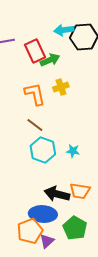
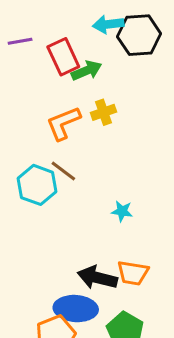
orange L-shape: (35, 94) -> (63, 123), turned -100
cyan hexagon: (43, 150) -> (37, 185), moved

